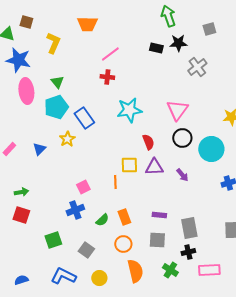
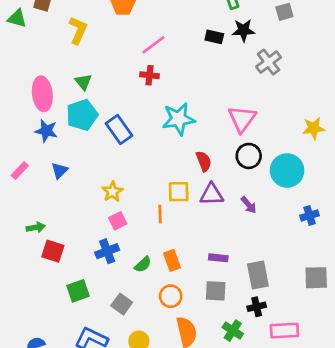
blue star: (18, 60) -> (46, 131), moved, size x0.7
yellow star: (67, 139) -> (112, 192), moved
red square: (21, 215) -> (53, 251), moved

